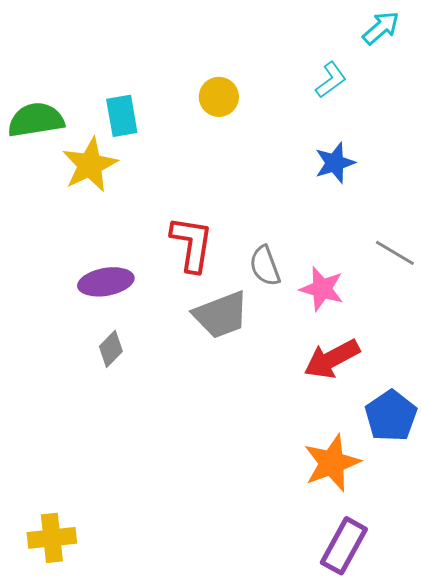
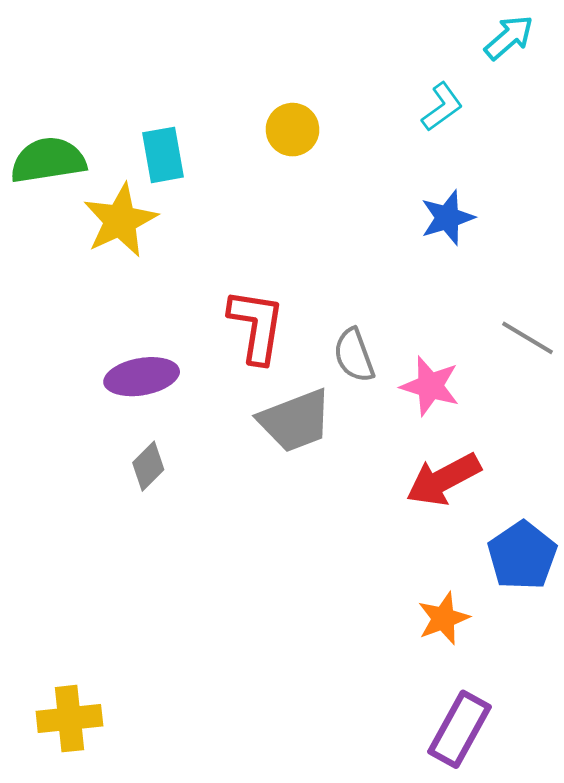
orange star: (332, 463) -> (443, 618), size x0.7

